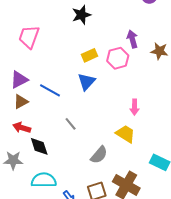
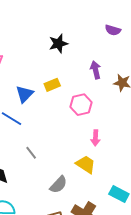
black star: (81, 15) -> (58, 44), moved
pink hexagon: (118, 58) -> (81, 105), moved
blue triangle: (86, 82) -> (25, 94), moved

